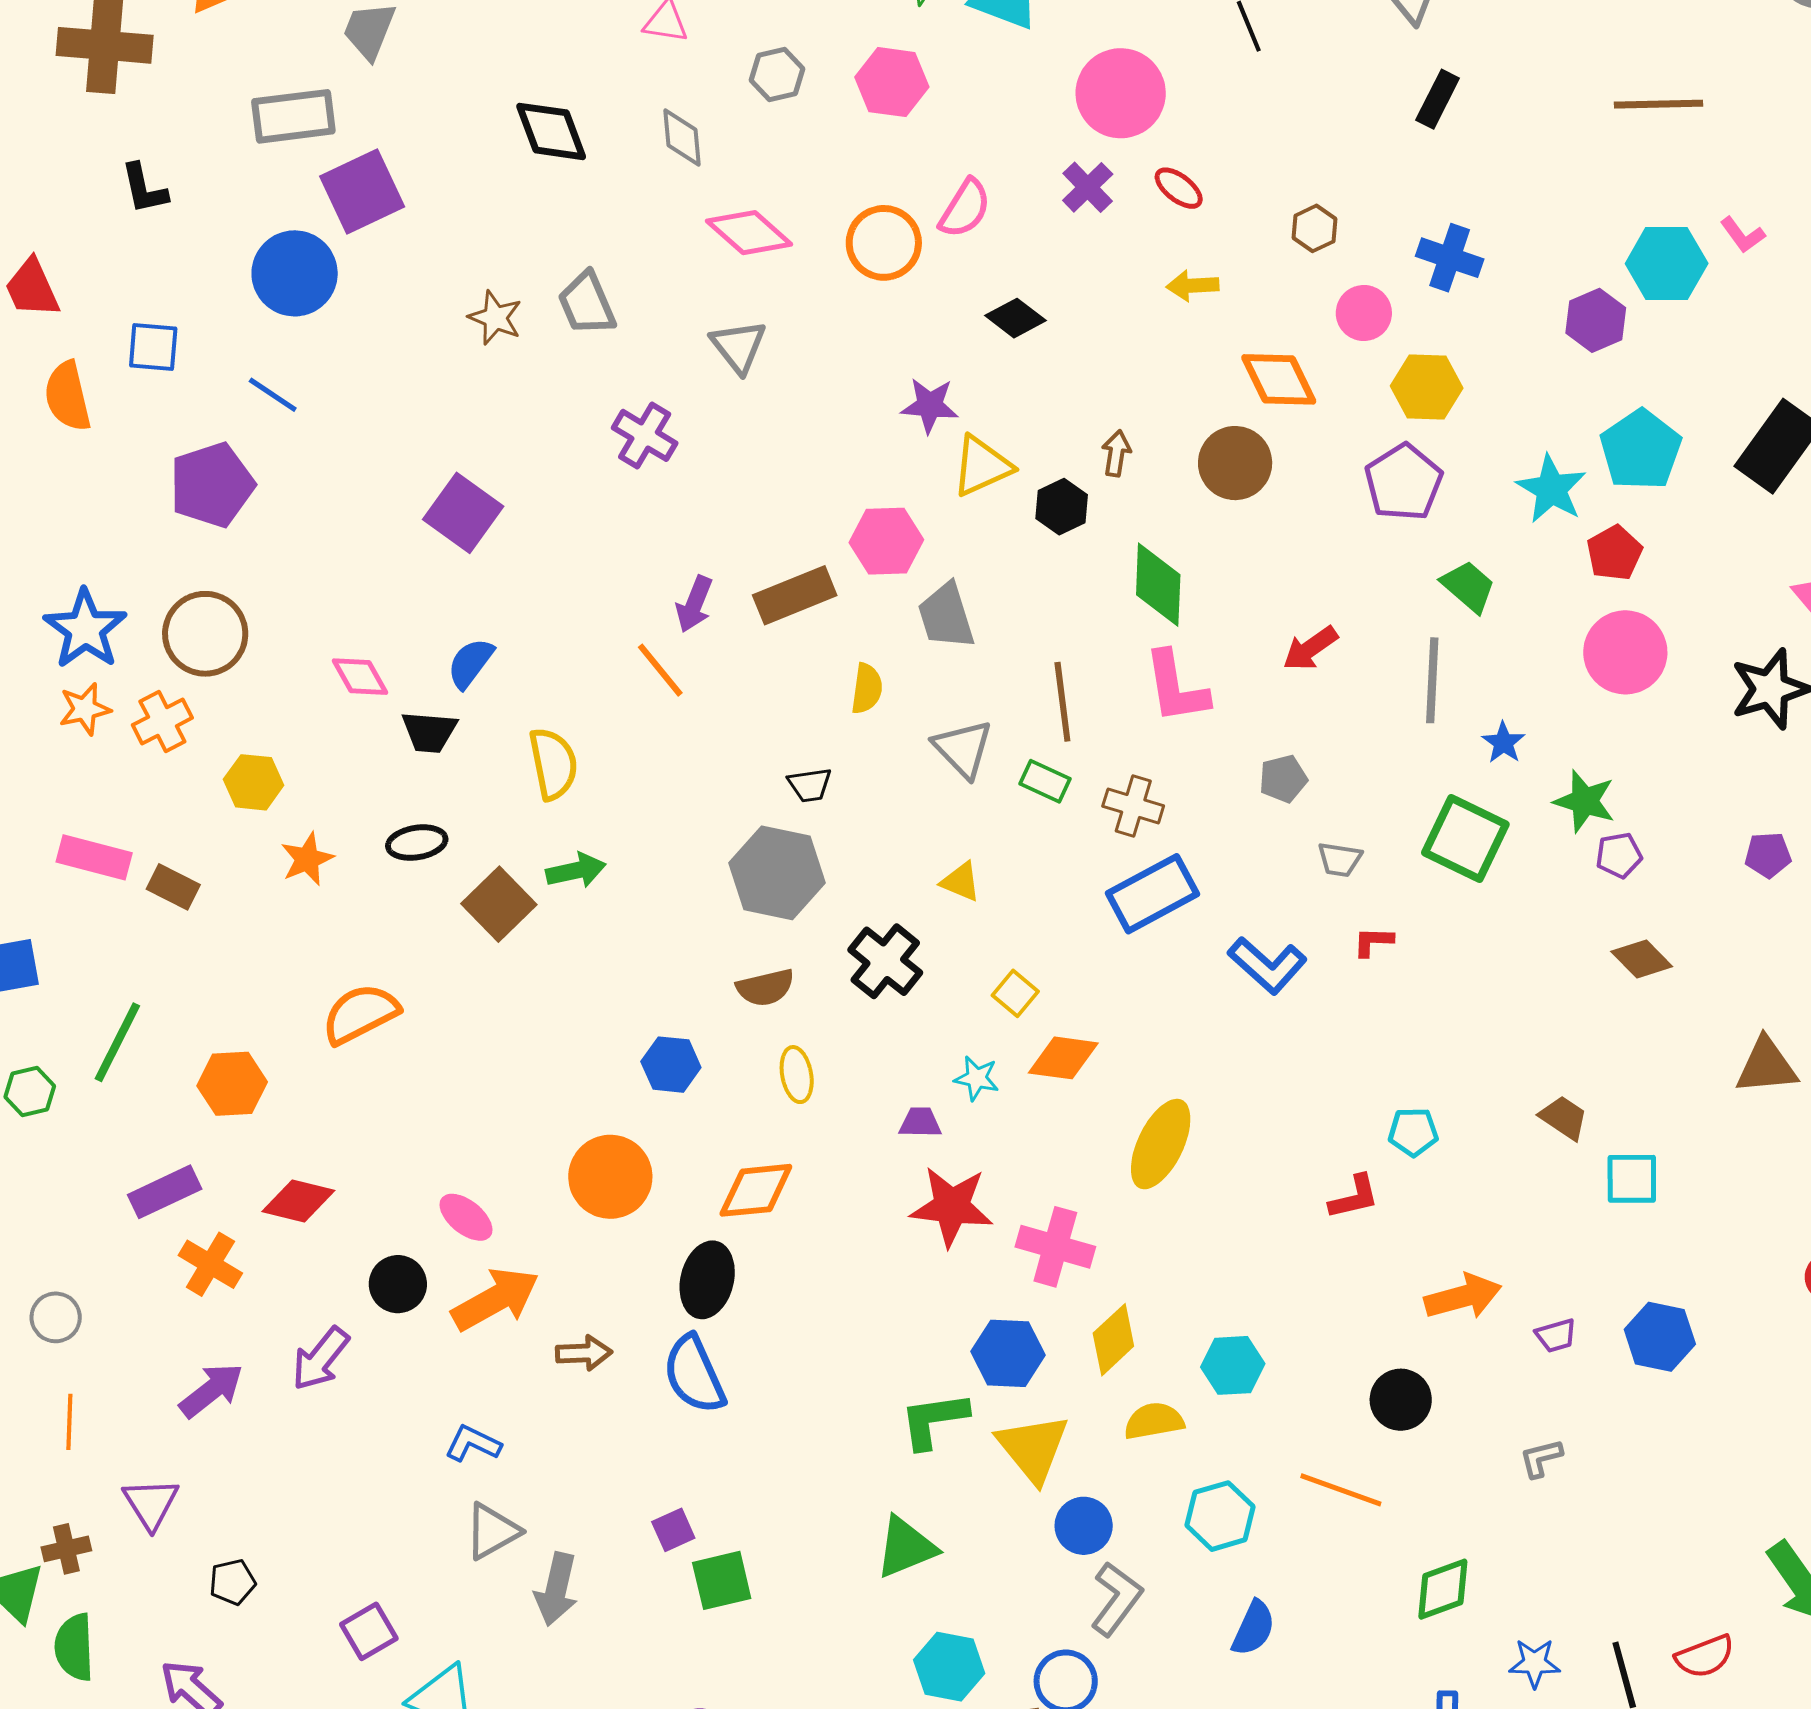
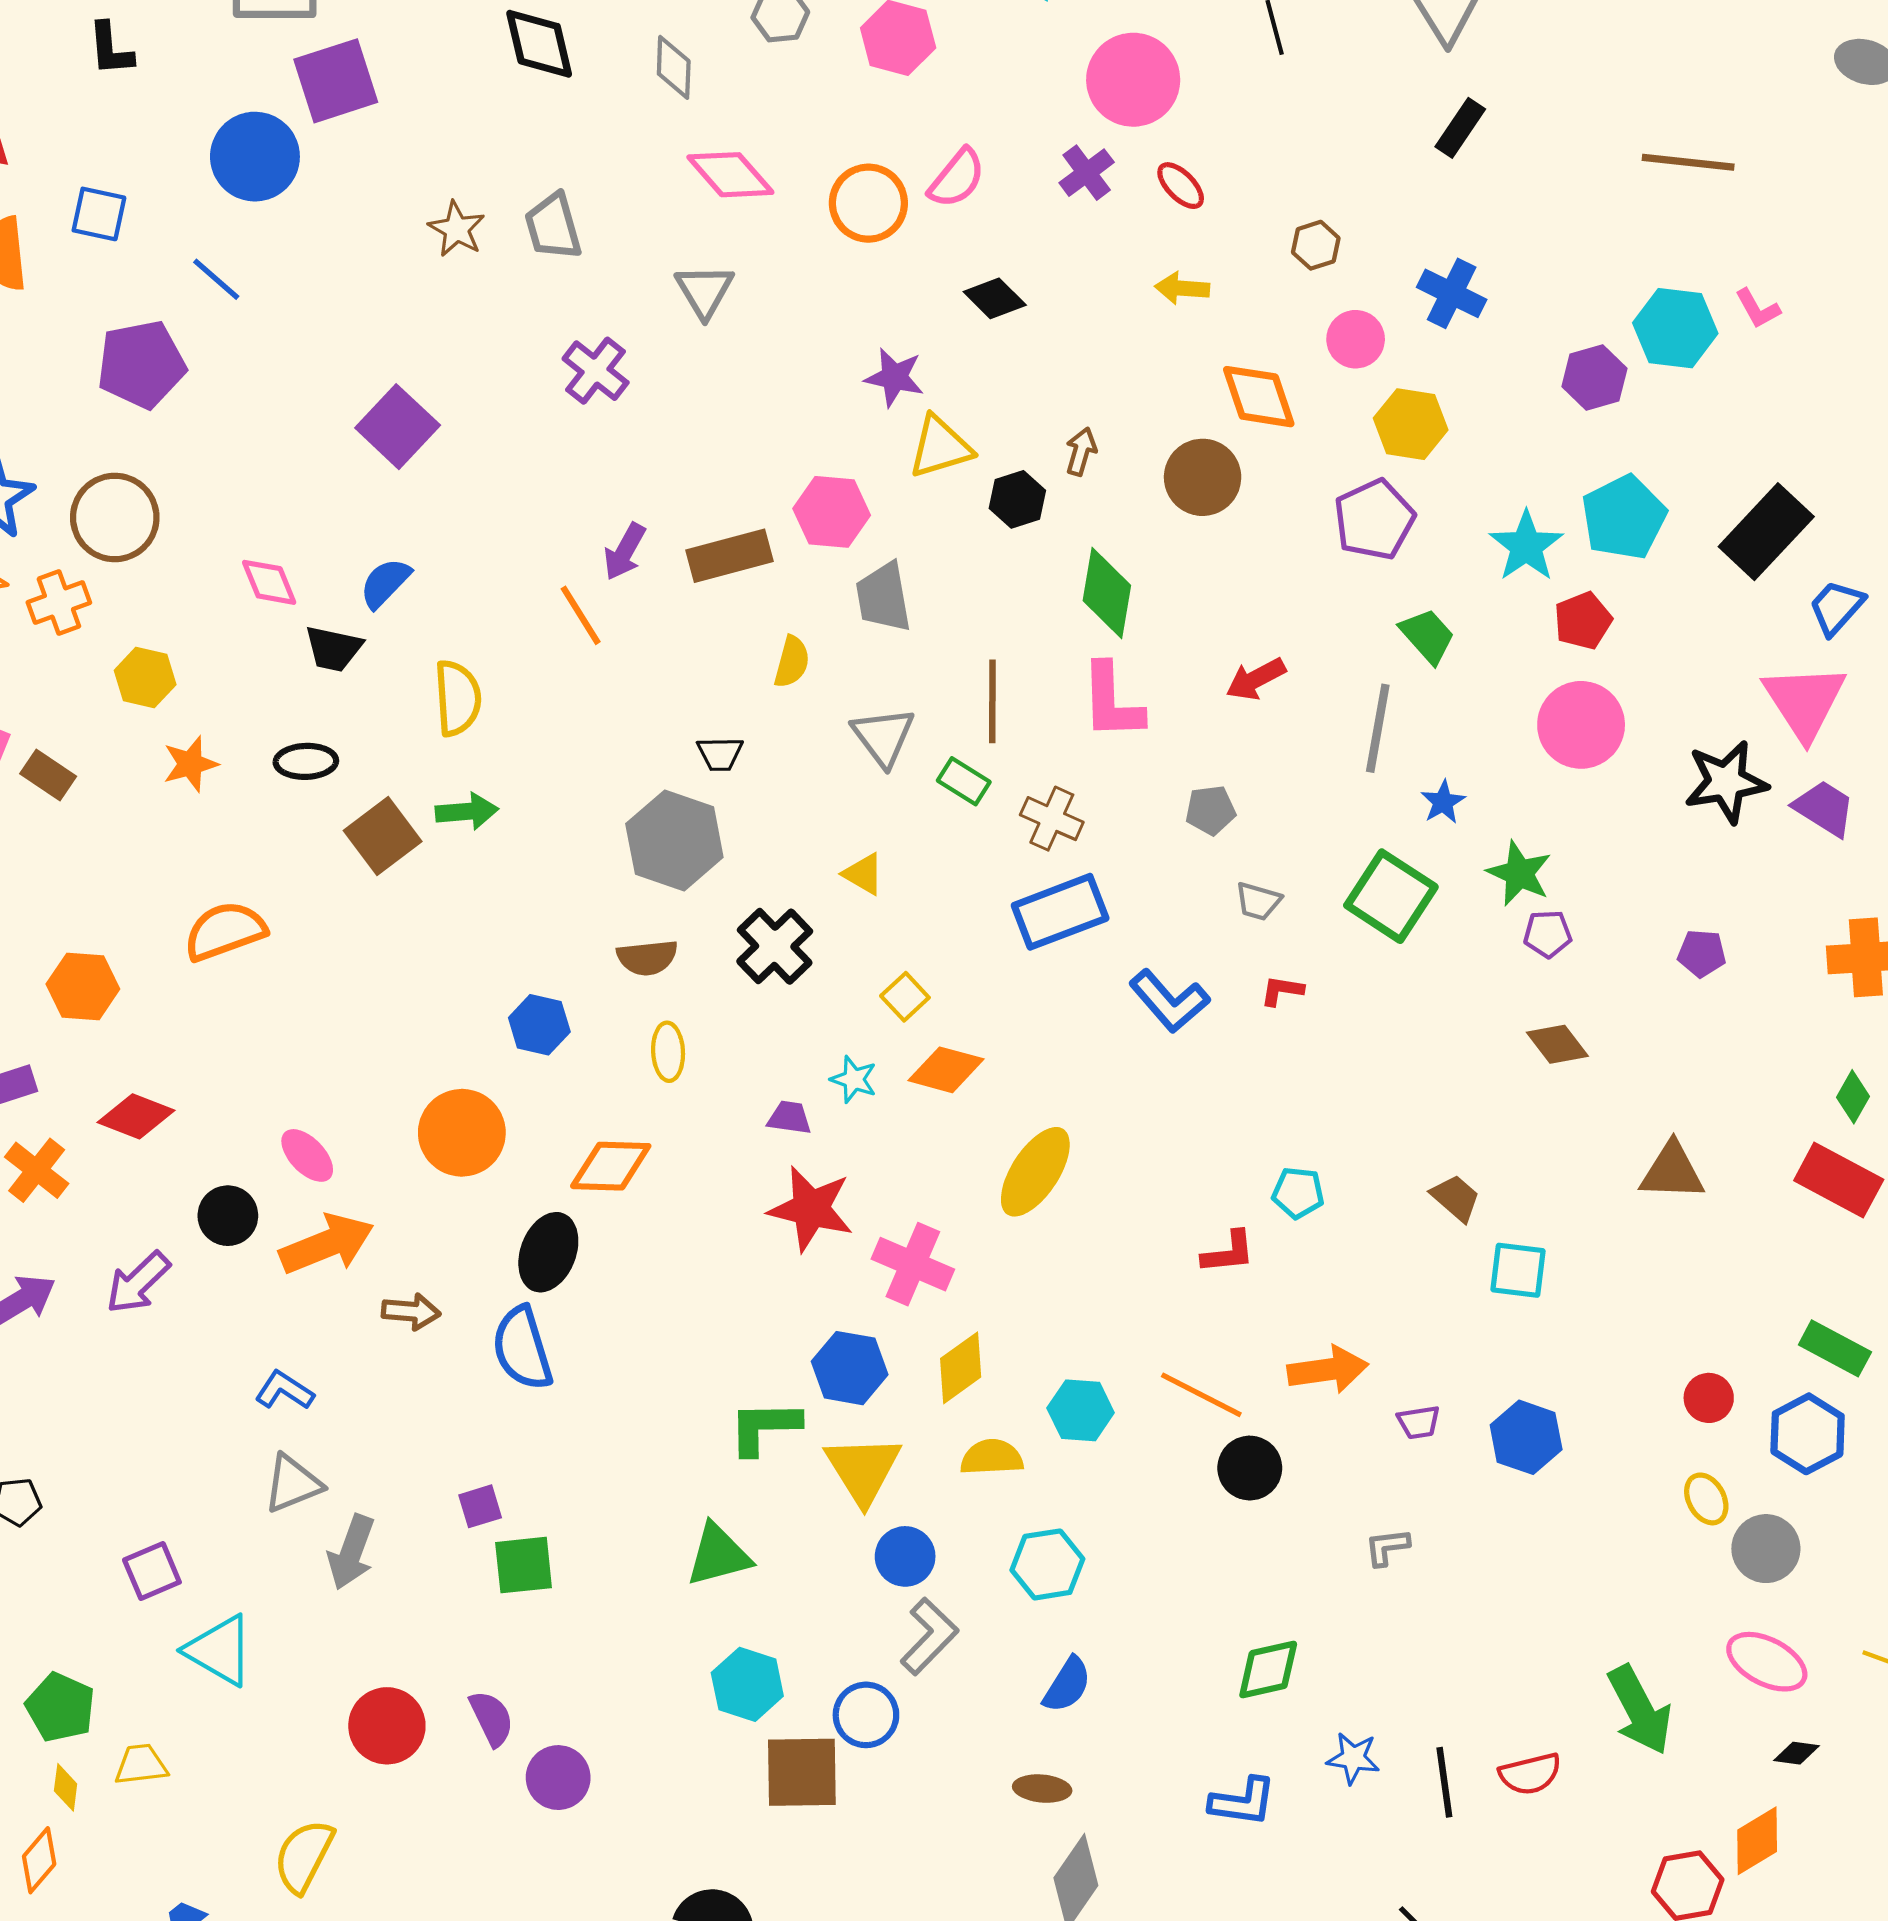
orange line: (1341, 1490) -> (1201, 1395), moved

